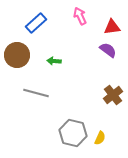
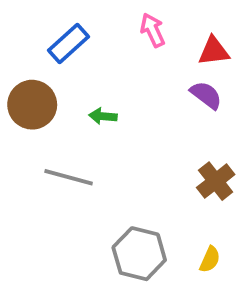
yellow semicircle: (100, 138) -> (210, 259), moved

